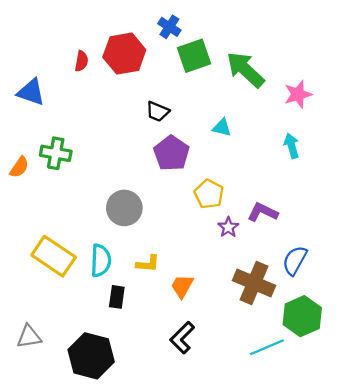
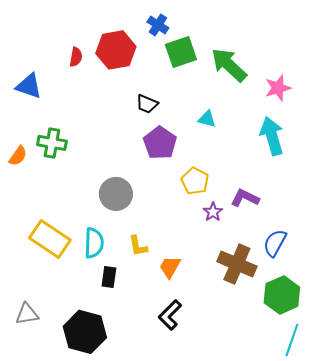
cyan arrow: (292, 146) -> (272, 136), size x1.6
yellow L-shape: (148, 264) -> (138, 246), turned 75
cyan line: (267, 347) -> (292, 340), moved, turned -48

